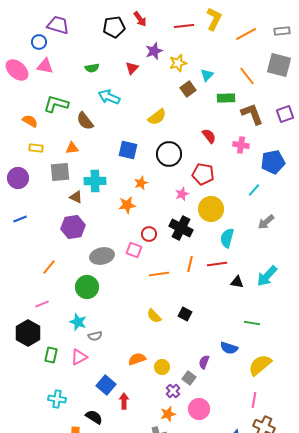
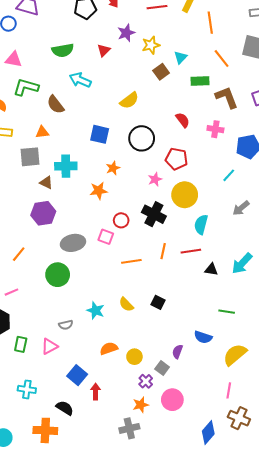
orange line: (246, 34) -> (210, 23), moved, turned -70
pink triangle: (45, 66) -> (14, 59), moved
green semicircle: (92, 68) -> (63, 50), size x1.5
cyan star: (78, 322) -> (96, 311), moved

